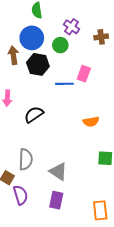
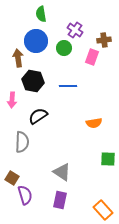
black hexagon: (38, 64) -> (33, 81), moved
pink rectangle: (84, 74) -> (92, 57), moved
gray semicircle: (26, 159) -> (22, 142), moved
orange rectangle: (100, 210) -> (103, 210), turned -36

